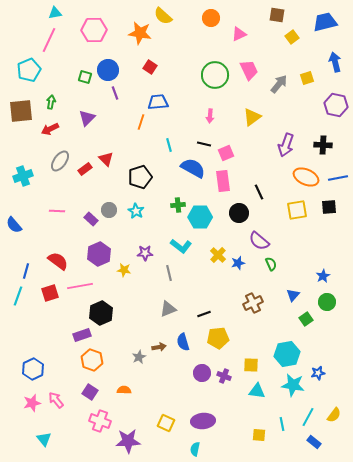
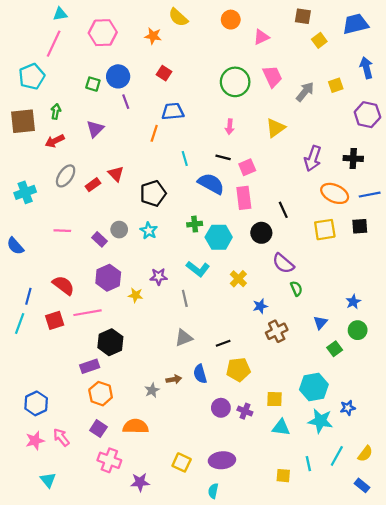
orange star: (140, 33) -> (153, 36), size x0.7
blue star: (238, 263) -> (260, 306), moved
orange semicircle: (124, 390) -> (136, 426), size x1.6
purple star: (128, 441) -> (140, 482), size x0.7
blue rectangle: (314, 442) -> (362, 485), moved

